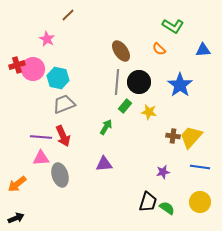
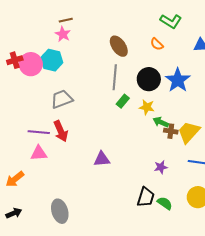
brown line: (68, 15) -> (66, 20), moved, turned 32
pink star: (47, 39) -> (63, 34), moved
cyan hexagon: (58, 78) -> (52, 60), moved
black circle: (139, 82) -> (149, 79), moved
green arrow: (106, 127) -> (161, 122), moved, turned -98
gray ellipse: (60, 175) -> (60, 211), moved

